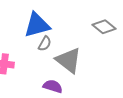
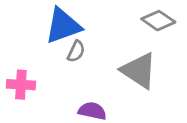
gray triangle: (69, 60) -> (139, 71), moved

